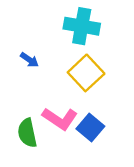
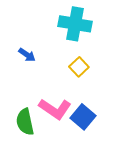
yellow square: (86, 73) -> (79, 67), size x0.6

